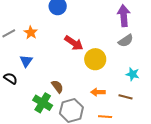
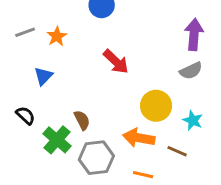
yellow circle: (95, 59) -> (156, 106), moved
black semicircle: (11, 78) -> (25, 115), moved
orange arrow: (98, 92) -> (139, 138), size x1.5

